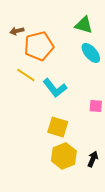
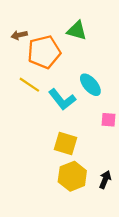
green triangle: (84, 25) -> (77, 31), moved
cyan ellipse: (91, 53) -> (90, 85), moved

